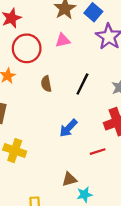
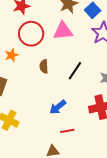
pink triangle: (63, 40) -> (63, 31), size x1.5
red line: (98, 152) -> (67, 131), moved

